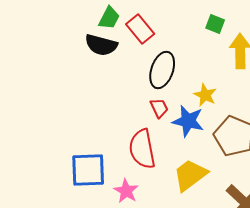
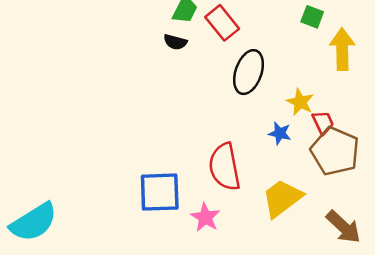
black semicircle: (101, 45) -> (175, 42), size x0.6
red trapezoid: (159, 108) -> (323, 122), moved
blue star: (188, 121) -> (280, 133), size x0.6

